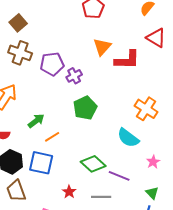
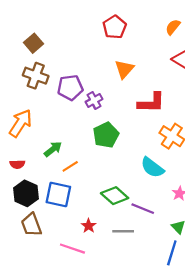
red L-shape: (127, 60) -> (151, 103), moved

